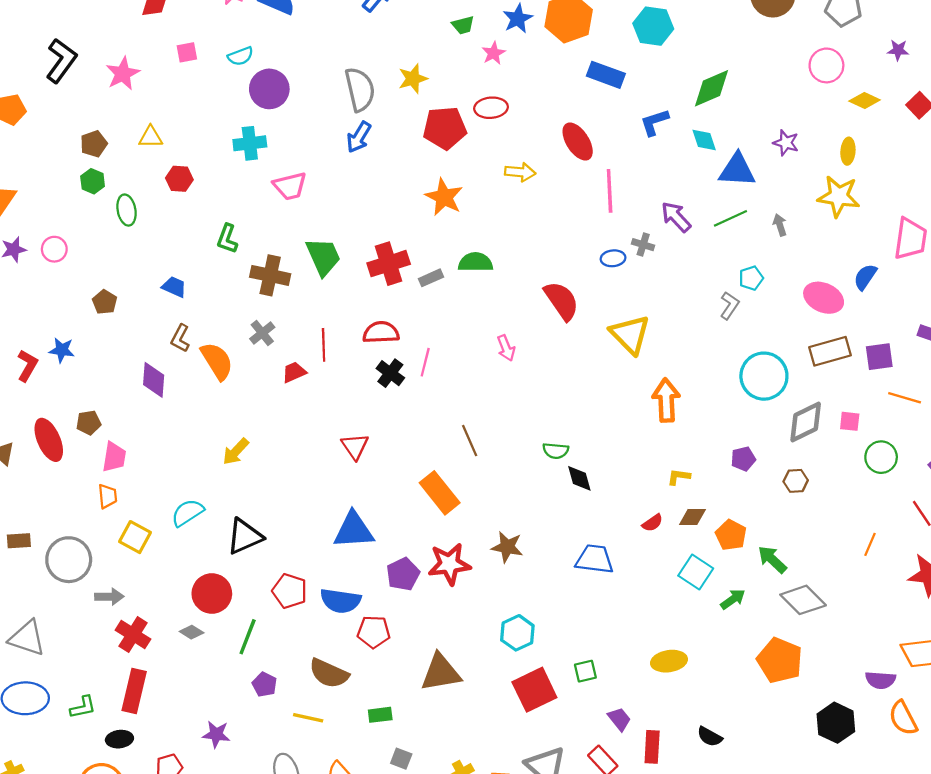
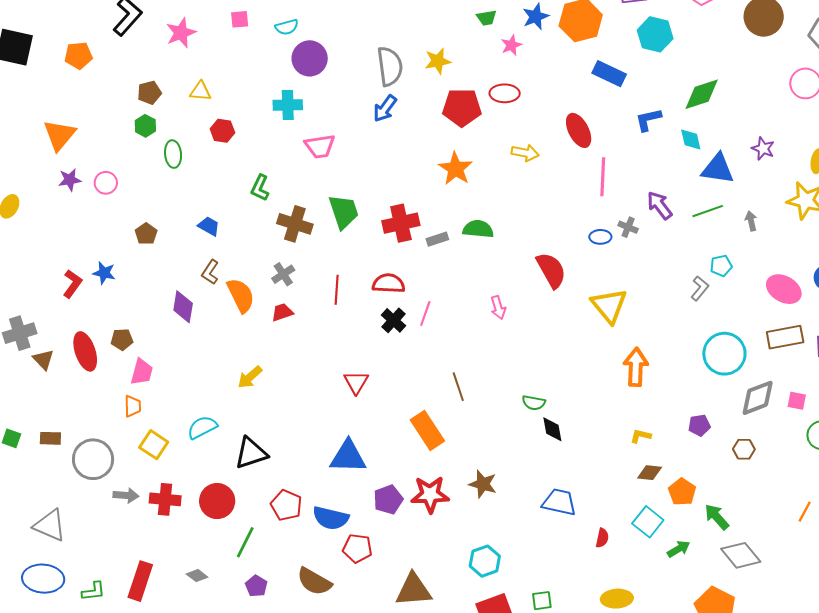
red trapezoid: (294, 372) -> (282, 312), moved
red semicircle: (652, 523) -> (602, 538), moved, turned -48
gray diamond: (192, 632) -> (197, 576), moved
red cross: (133, 635) -> (165, 499), moved, turned -32

